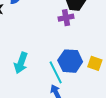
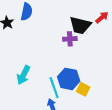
yellow square: (95, 63) -> (83, 89), moved

